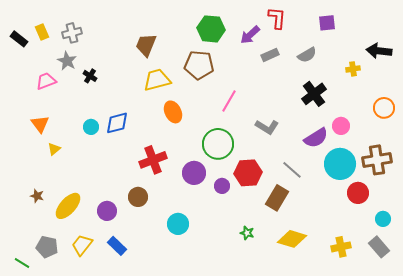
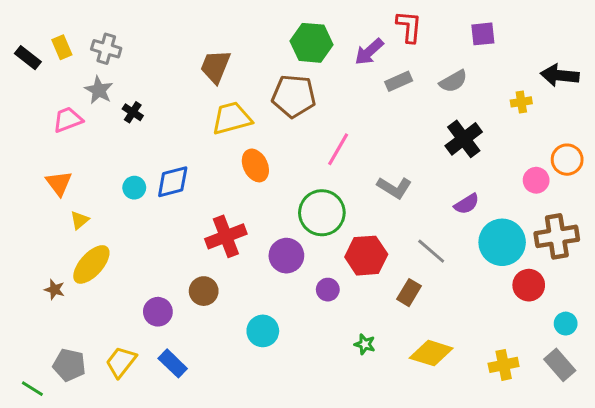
gray cross: (72, 33) -> (106, 49), turned 30
pink circle: (341, 126) -> (536, 180), moved
purple semicircle: (316, 138) -> (467, 204), size x0.7
purple circle: (222, 186) -> (328, 290), moved
brown rectangle: (277, 198) -> (409, 293), size x0.7
yellow ellipse: (68, 206) -> (91, 264), moved

